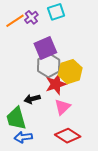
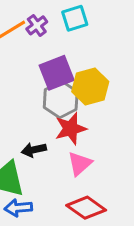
yellow hexagon: (70, 72) -> (90, 87), moved

